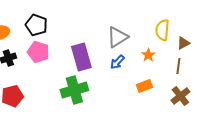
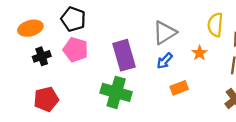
orange rectangle: (144, 86) -> (179, 88), moved
green cross: (74, 90) -> (116, 92), turned 32

